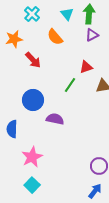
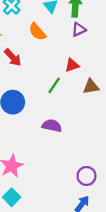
purple semicircle: (55, 119) -> (52, 126), moved

